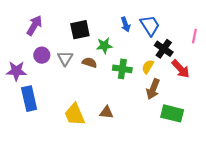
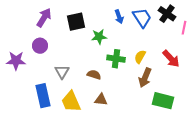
purple arrow: (34, 25) -> (44, 18), moved
black cross: (164, 49) -> (167, 14), moved
gray triangle: (65, 58) -> (62, 72), moved
brown semicircle: (89, 63) -> (94, 75), moved
blue rectangle: (29, 99) -> (43, 96), moved

